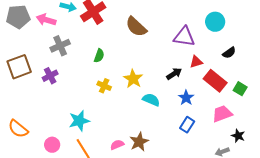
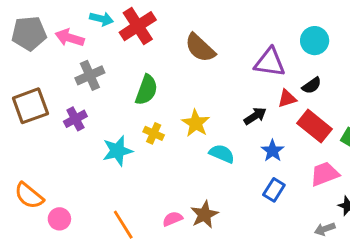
black semicircle: (229, 53) -> (312, 86), moved
green semicircle: (99, 56) -> (146, 90), size x1.5
cyan star: (79, 121) -> (117, 151), moved
pink circle: (52, 145) -> (59, 219), moved

